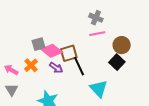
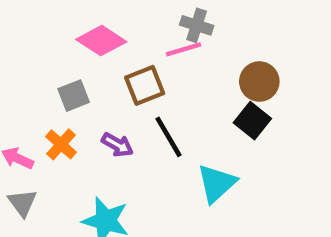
pink line: (97, 34) -> (183, 49), moved
pink diamond: (52, 51) -> (101, 41), moved
brown square: (69, 53) -> (145, 85), moved
cyan triangle: (99, 89) -> (217, 183), turned 36

